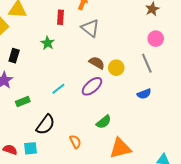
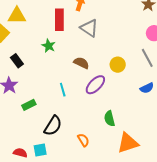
red rectangle: (61, 17) -> (59, 20), size x1.5
black rectangle: (14, 56) -> (17, 61), turned -48
brown semicircle: (97, 63) -> (81, 63), moved
cyan line: (58, 89) -> (63, 90), turned -64
green semicircle: (104, 122) -> (110, 119), turned 119

